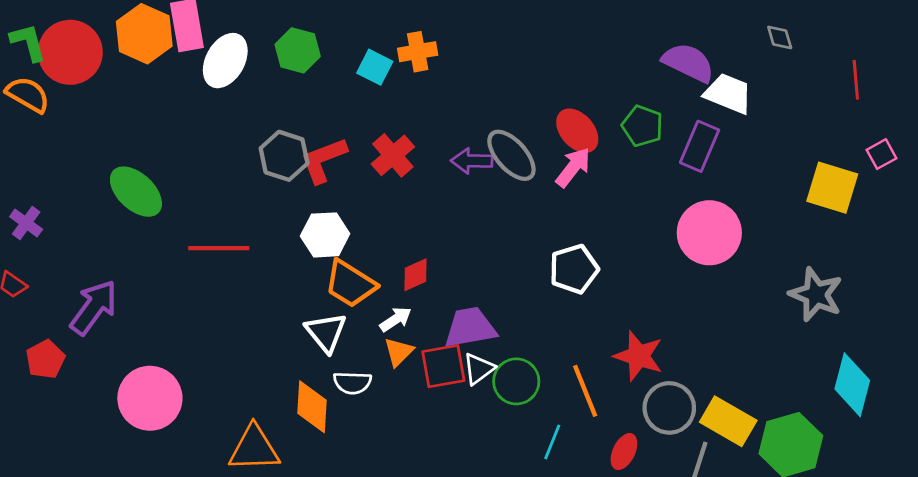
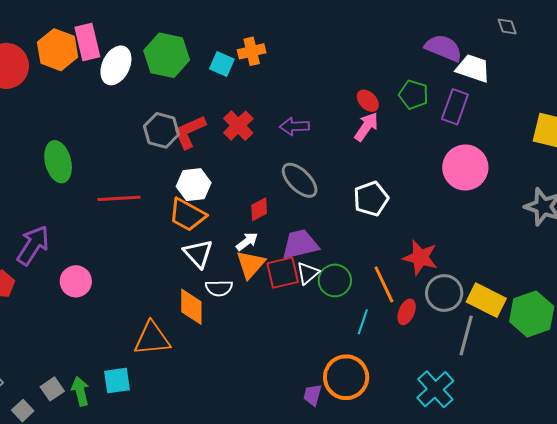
green hexagon: (298, 50) -> (167, 55), size x1.4
red ellipse: (577, 131) -> (368, 101), size x0.7
gray ellipse: (511, 155) -> (300, 180), moved
green ellipse: (136, 192) -> (58, 162), turned 36
orange trapezoid: (350, 284) -> (187, 215), moved
orange triangle: (399, 352) -> (250, 264), size x1.4
pink circle: (150, 398) -> (76, 281), moved, size x0.7
red ellipse: (624, 452) -> (407, 312), moved

